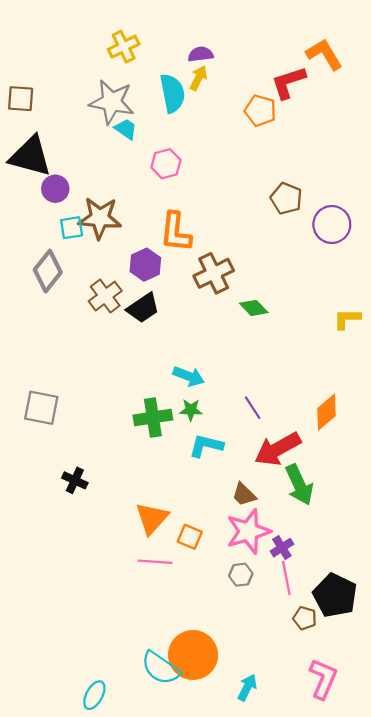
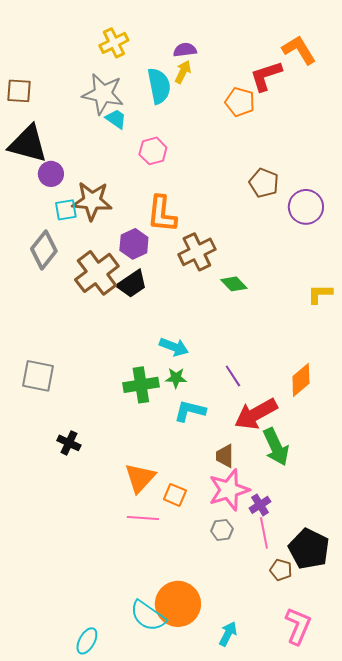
brown cross: (105, 296) -> (97, 273), size x1.4
brown trapezoid: (244, 494) -> (225, 456), turned 45

